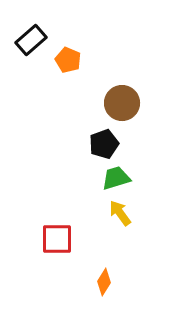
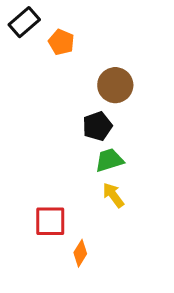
orange diamond: (104, 282) -> (80, 253), moved

